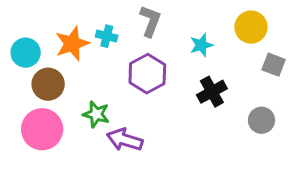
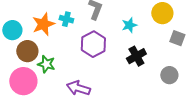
green star: (96, 114) -> (46, 64), moved

